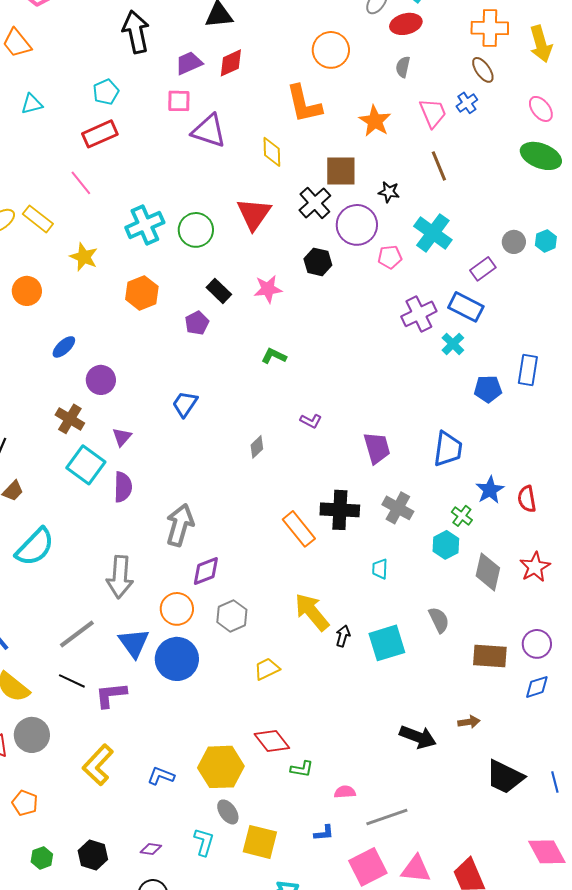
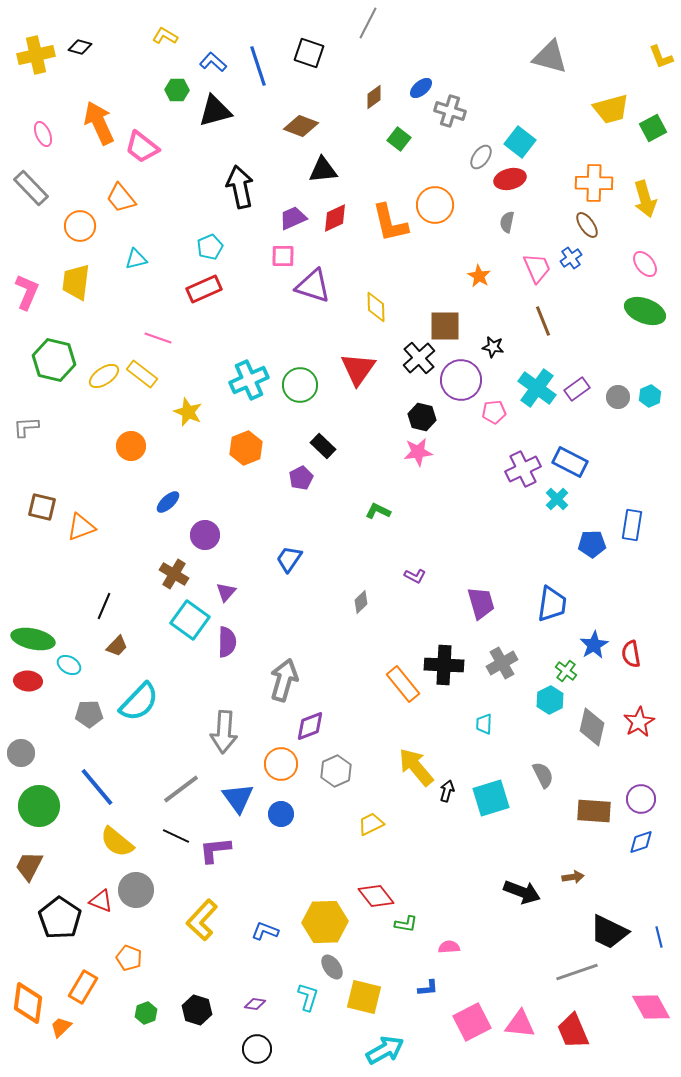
orange L-shape: (304, 104) -> (390, 223), moved
orange star: (375, 121) -> (479, 276), size x0.7
pink line: (81, 183) -> (158, 338), moved, turned -32
purple rectangle: (483, 269) -> (577, 389), moved
pink star: (268, 289) -> (418, 452), moved
gray cross: (398, 508) -> (502, 663), turned 32
blue circle: (177, 659) -> (281, 814), size x0.6
gray line: (387, 817) -> (577, 972), moved

